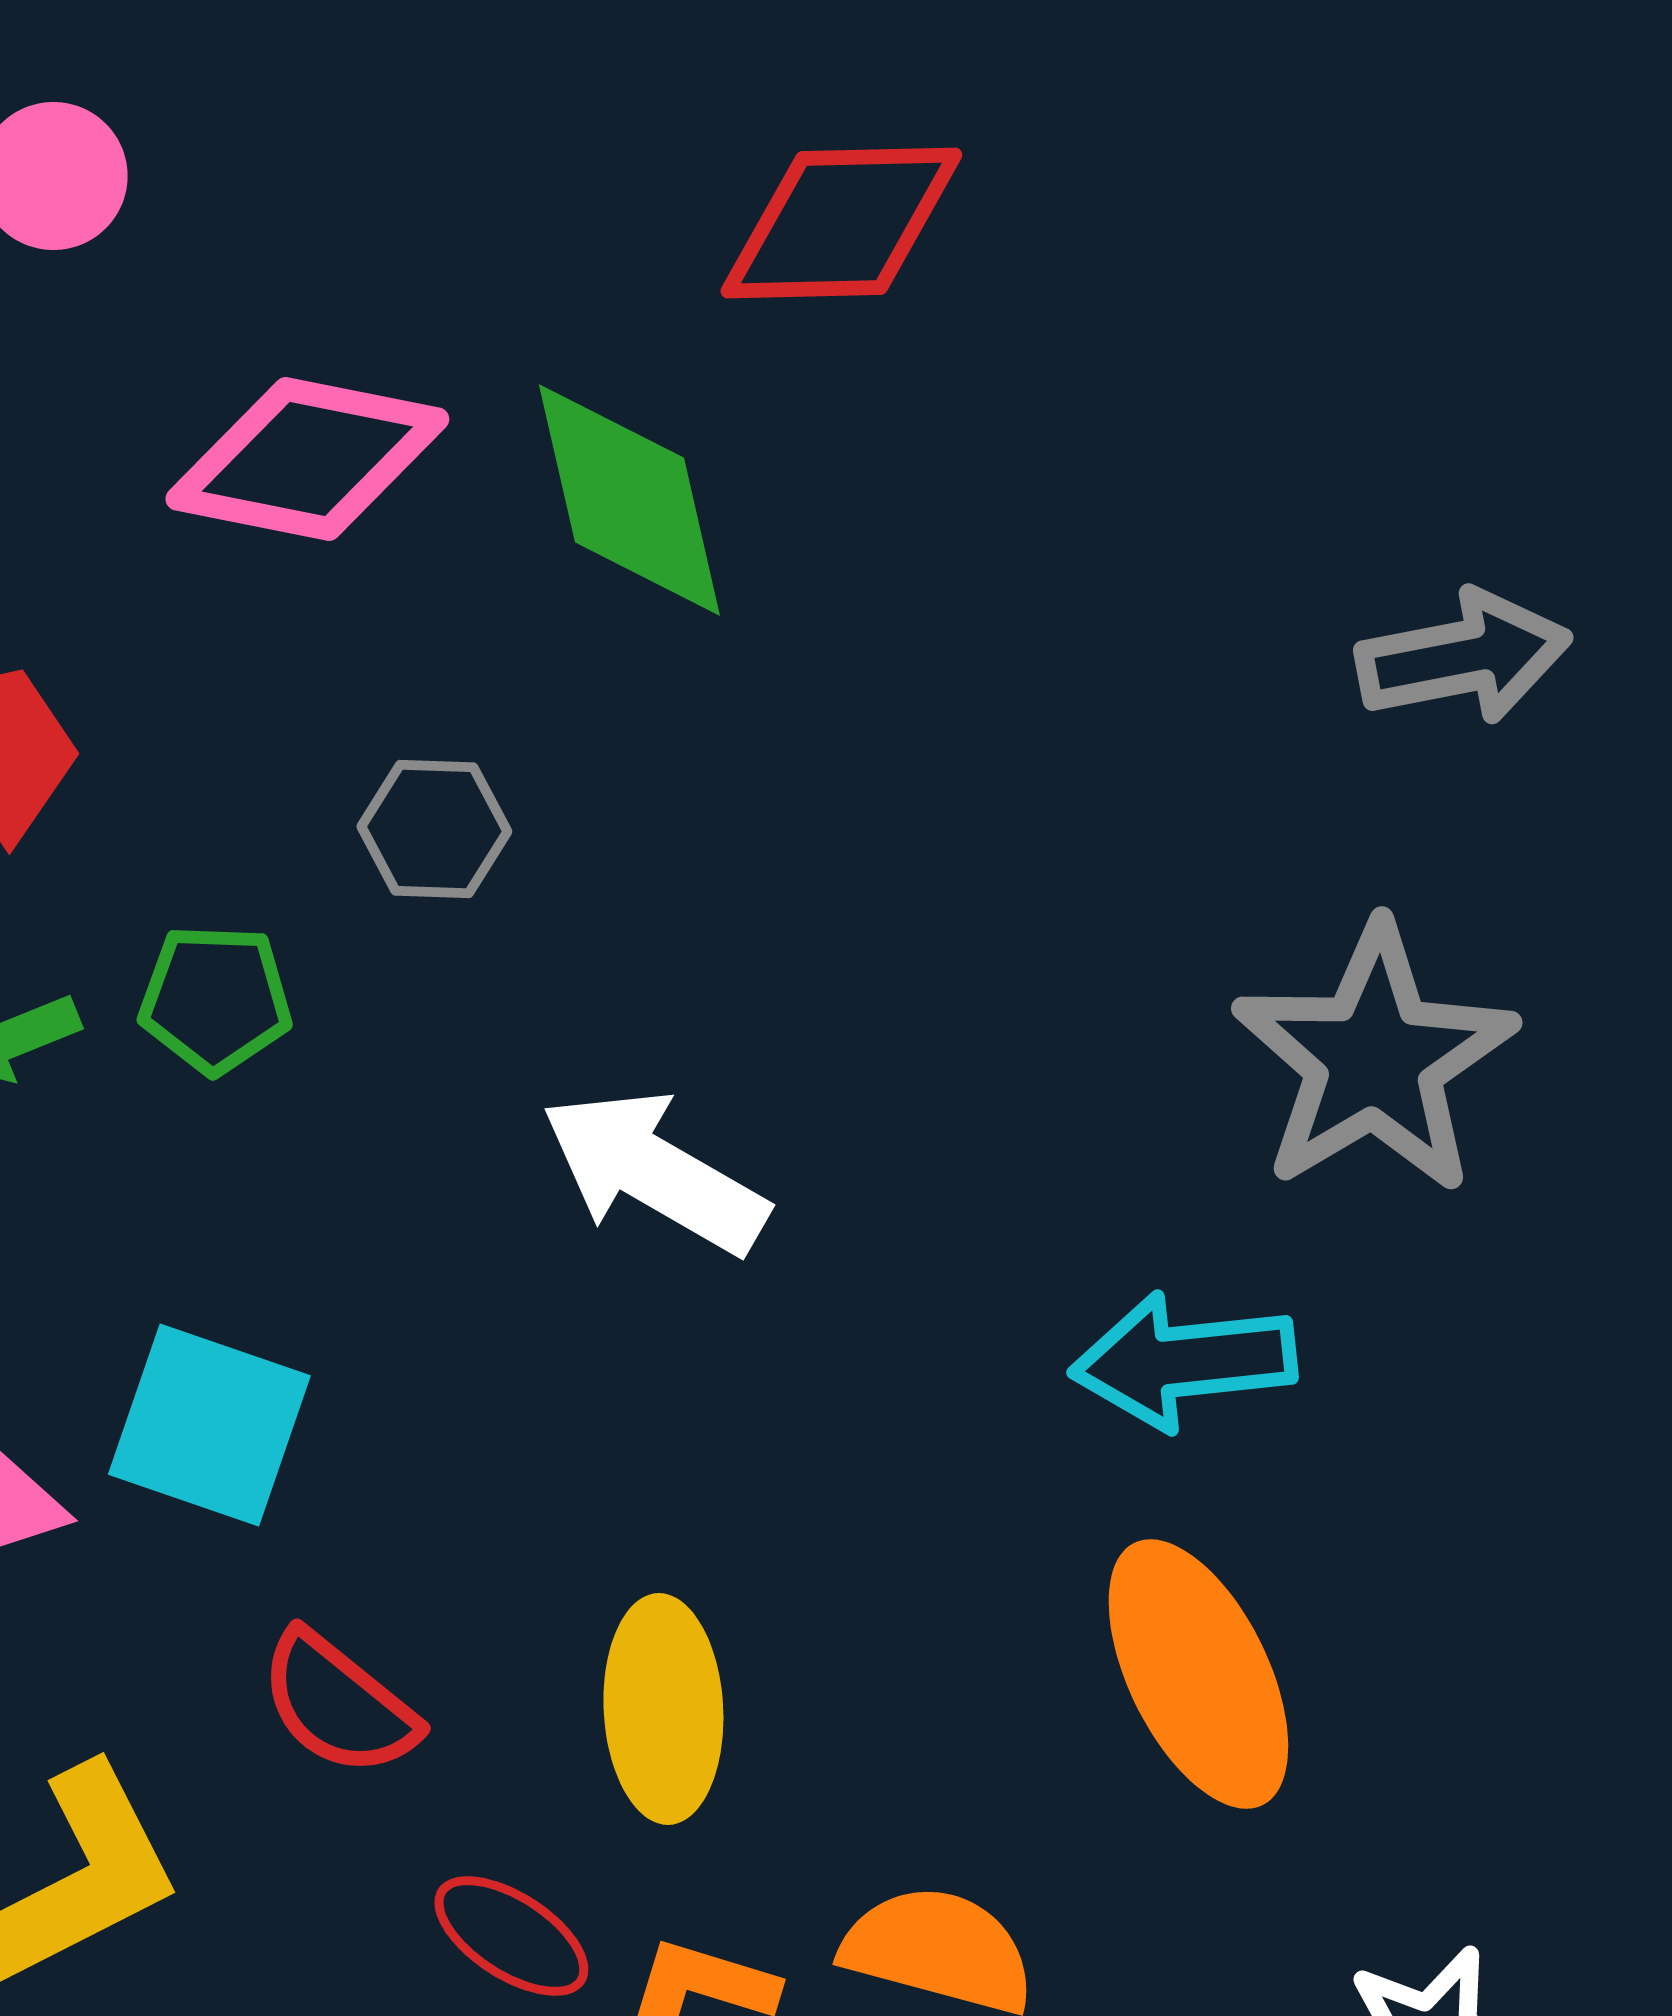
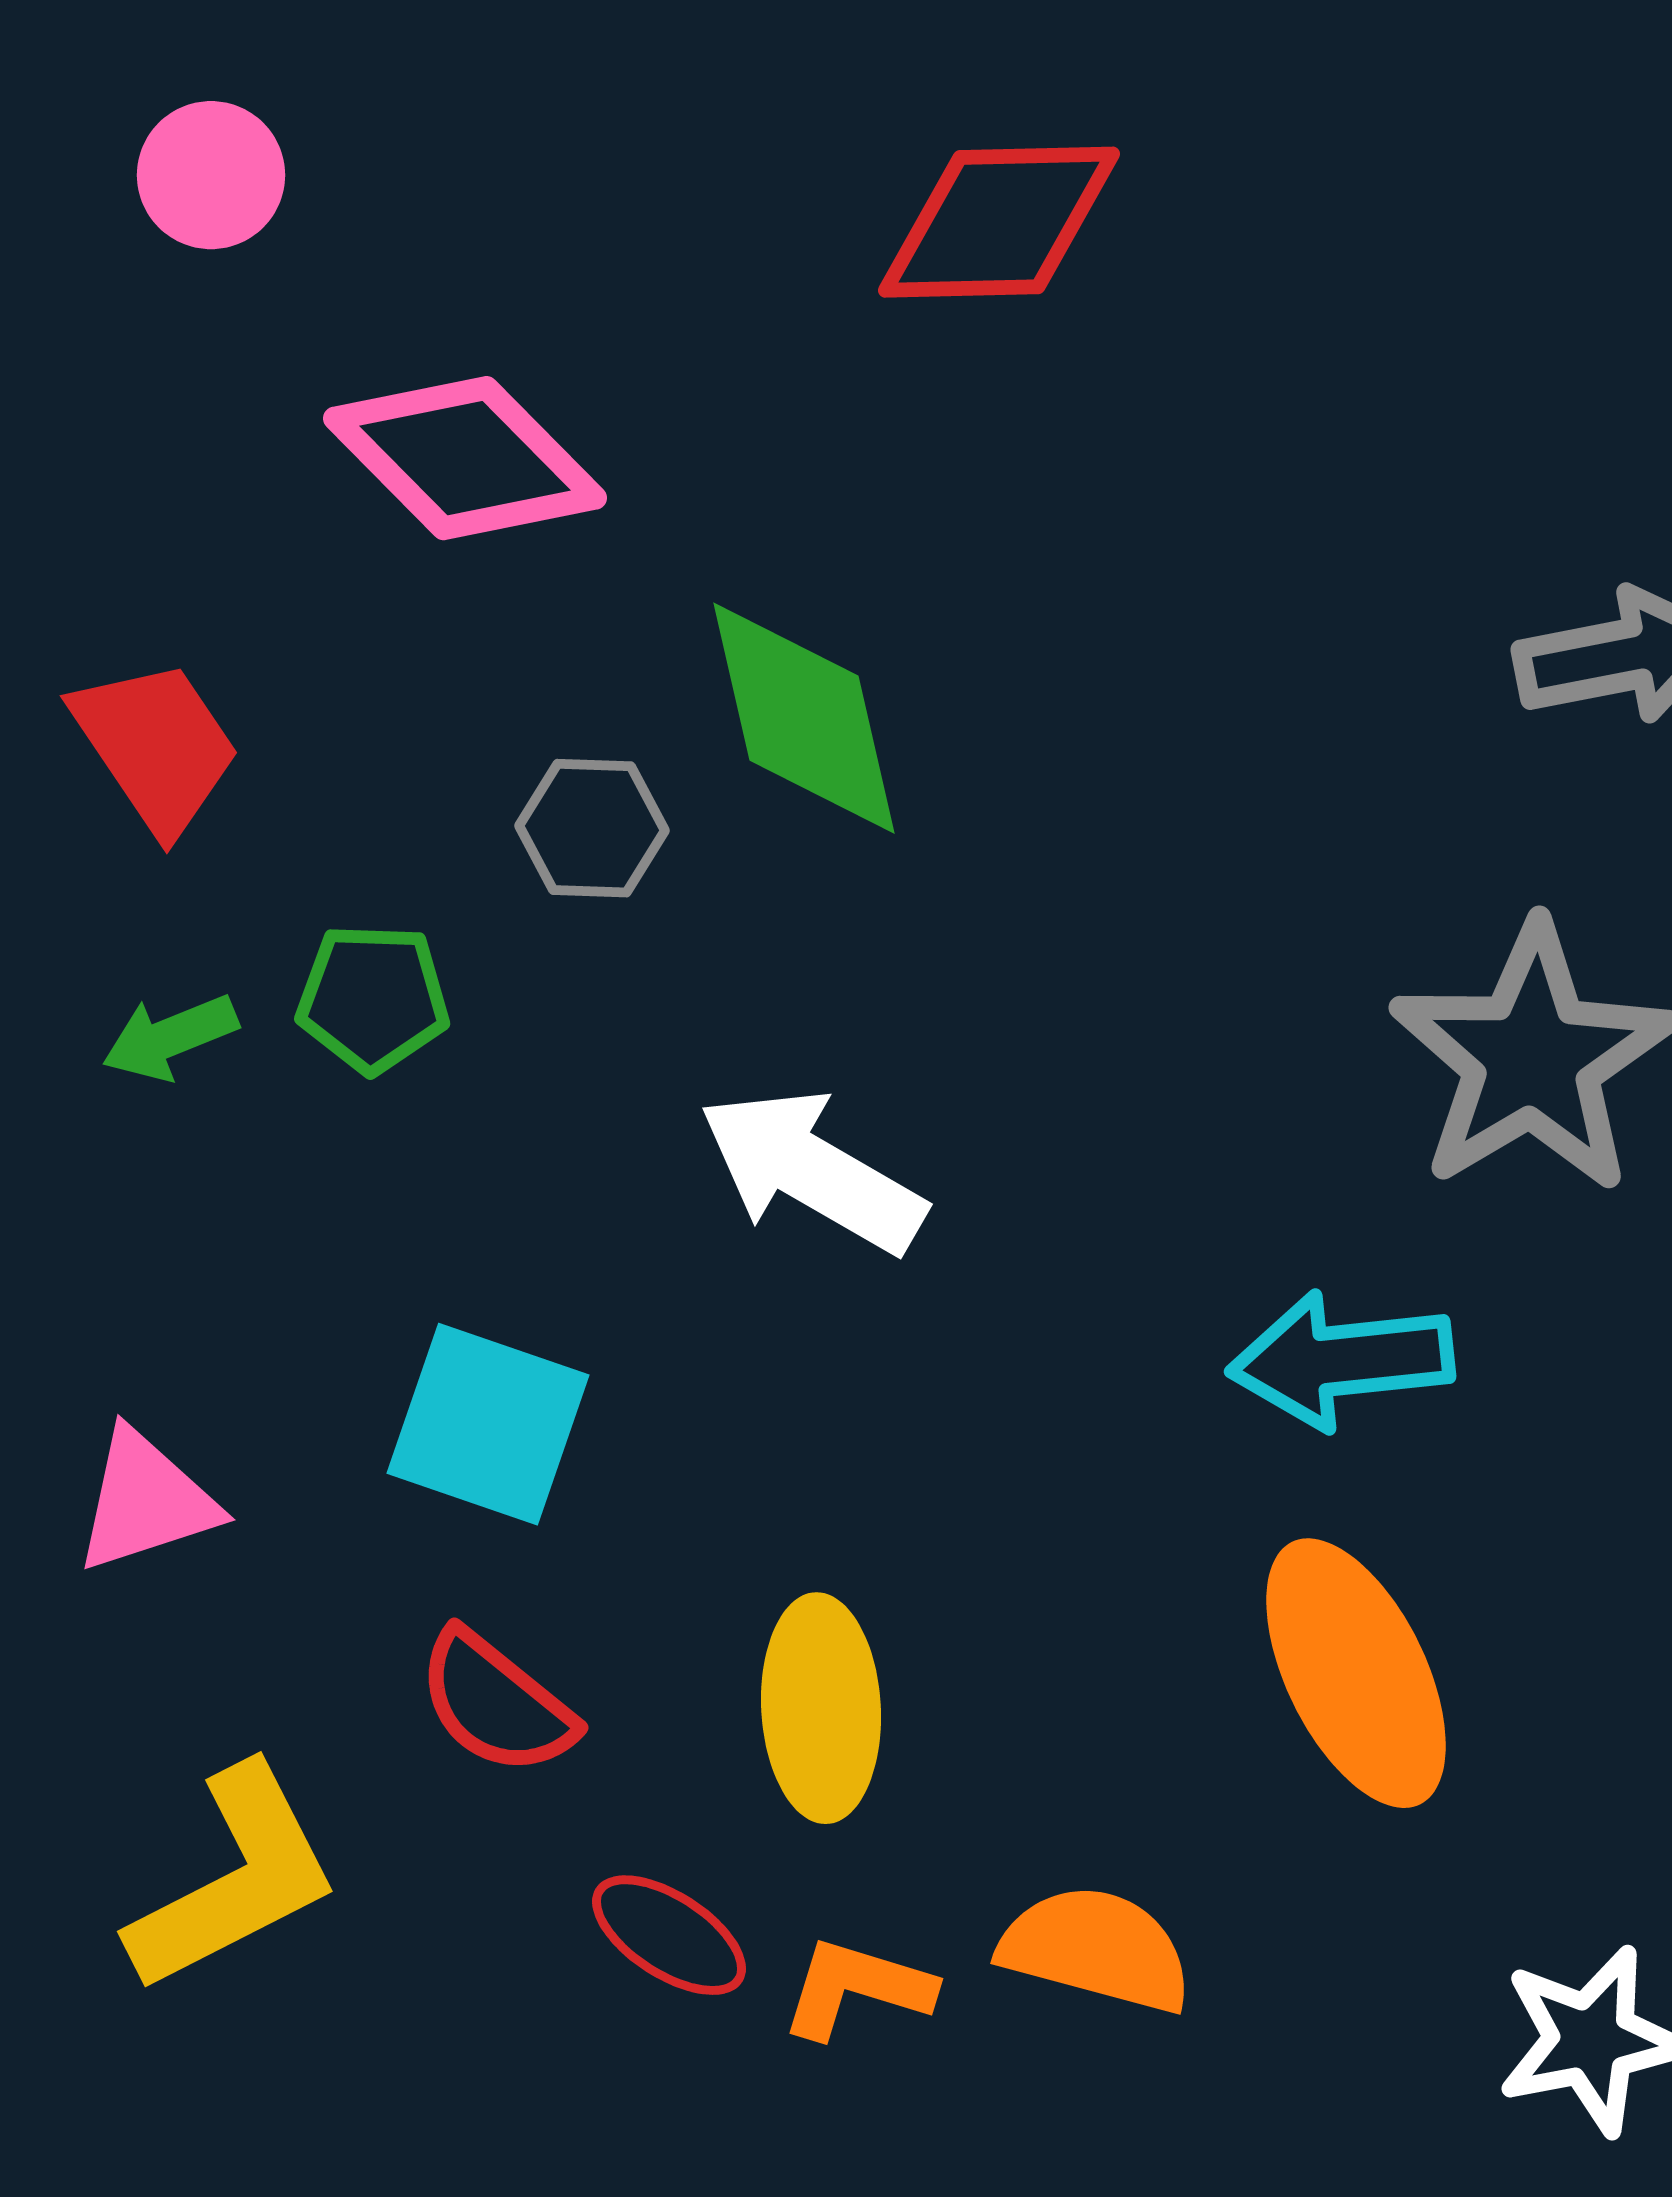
pink diamond: (307, 459) -> (465, 458), turned 34
green diamond: (629, 500) -> (804, 718), moved
cyan square: (209, 1425) -> (488, 1424), moved

